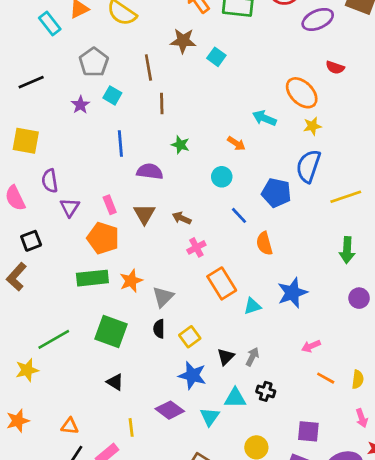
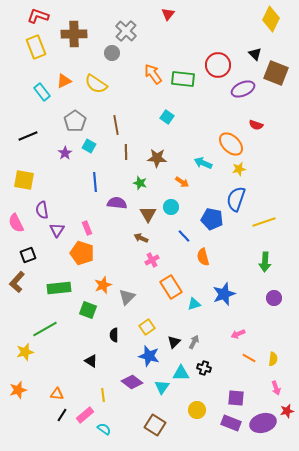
brown star: (183, 41) -> (157, 158), moved
brown triangle: (144, 214) -> (148, 214), moved
green rectangle: (92, 278) -> (59, 288), moved
black semicircle: (159, 329) -> (114, 335), moved
green square: (111, 331) -> (88, 310), moved, size x0.7

